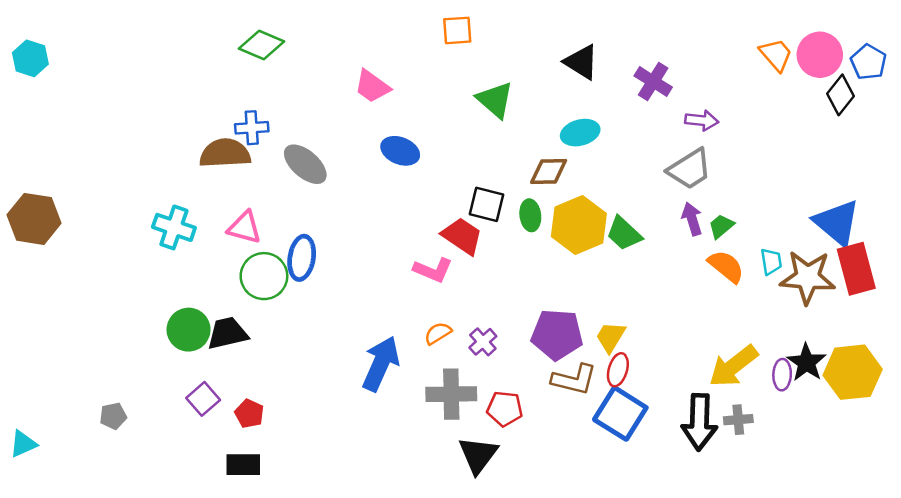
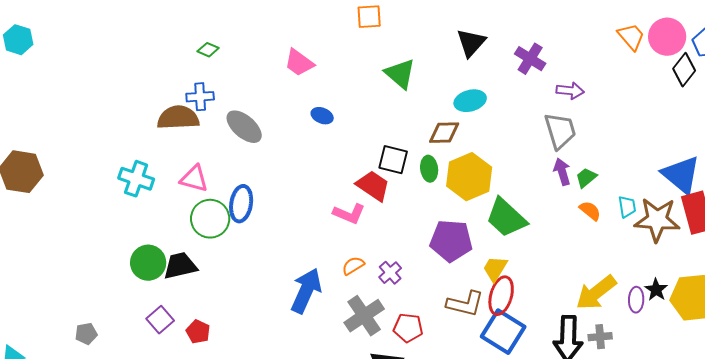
green diamond: (261, 45) -> (208, 50), moved, size x0.6
black triangle: (581, 62) -> (471, 43), turned 40
blue ellipse: (400, 151) -> (322, 116), size x0.7
gray trapezoid: (690, 169) -> (560, 131), turned -75
green trapezoid: (624, 234) -> (506, 218), moved, size x1.4
orange semicircle: (726, 266) -> (590, 211), size x0.7
purple pentagon: (557, 334) -> (451, 241), moved
black star: (806, 362) -> (656, 290), size x0.7
red ellipse: (618, 370) -> (501, 296), size x1.4
gray cross: (451, 394) -> (364, 316), turned -33

